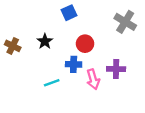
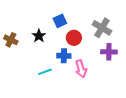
blue square: (69, 13) -> (60, 21), moved
gray cross: (125, 22) -> (102, 28), moved
purple cross: (116, 69) -> (109, 52), moved

